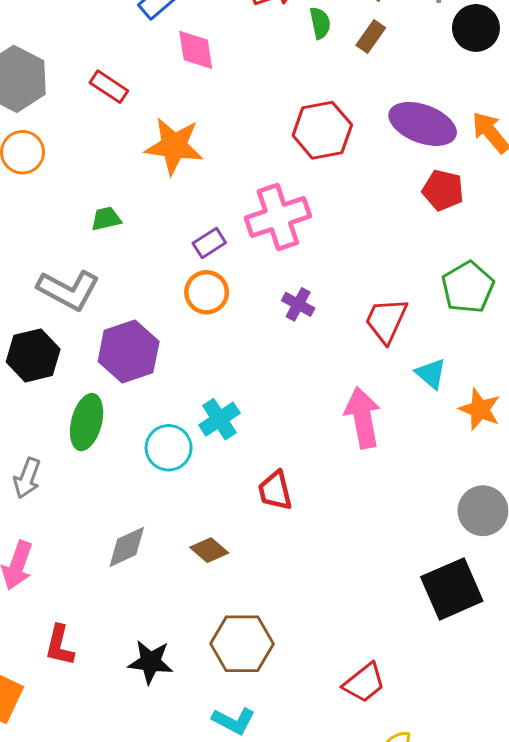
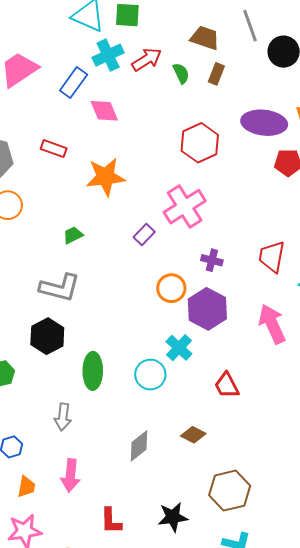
orange circle: (207, 292) -> (171, 288), moved
purple hexagon: (129, 352) -> (207, 309), moved

